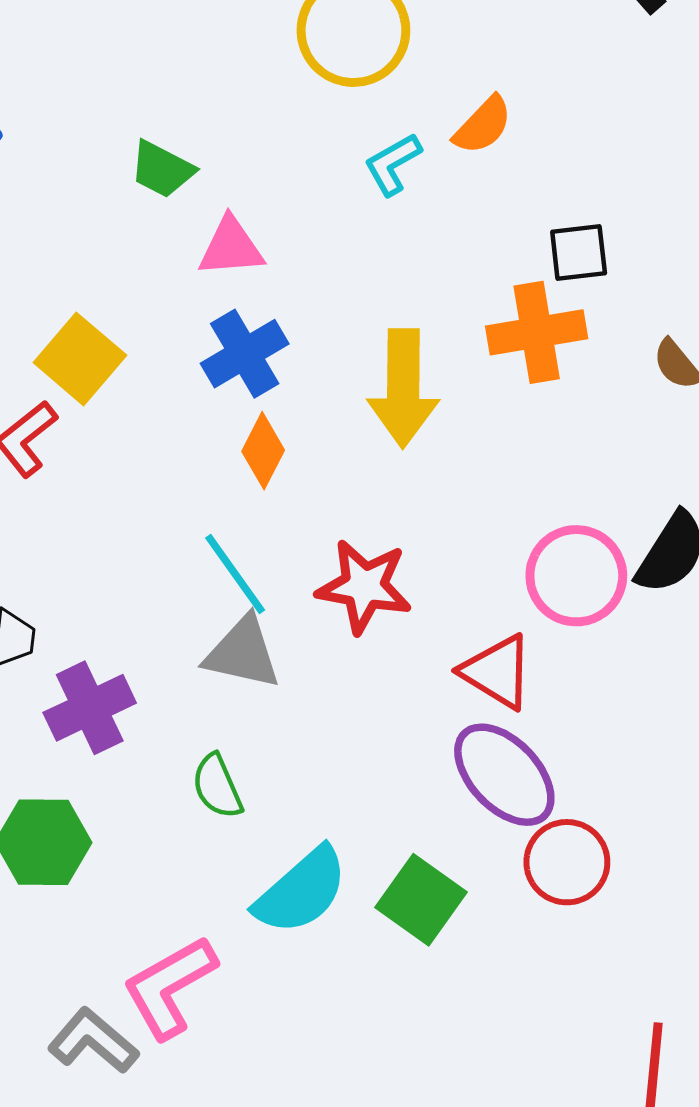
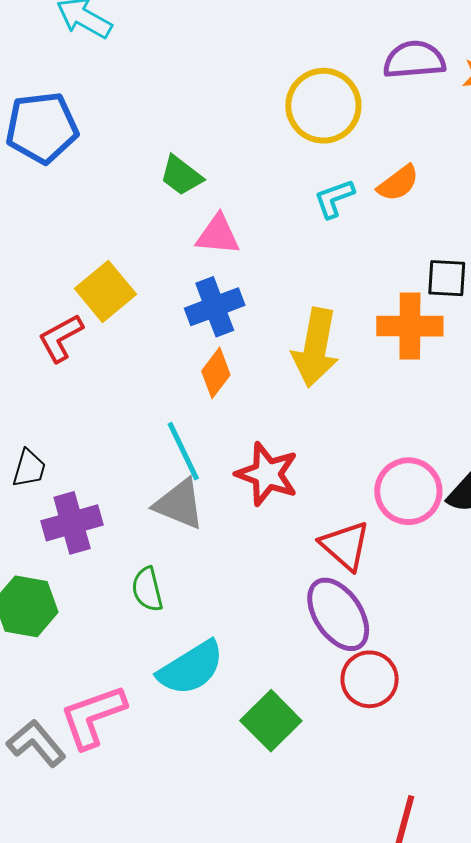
green square: (421, 900) -> (271, 721), moved

